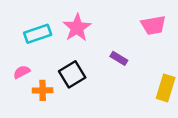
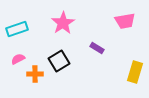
cyan rectangle: (38, 34) -> (17, 29), moved

